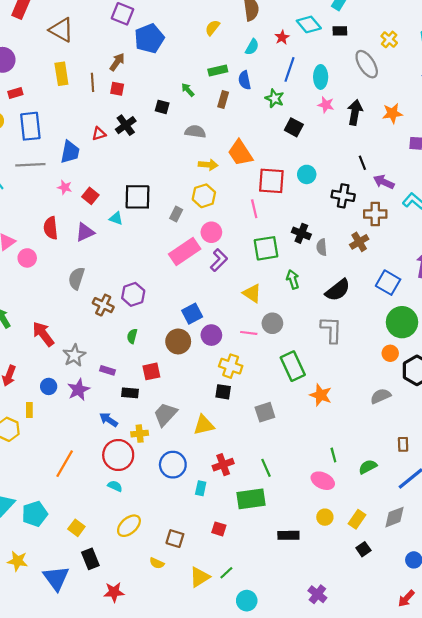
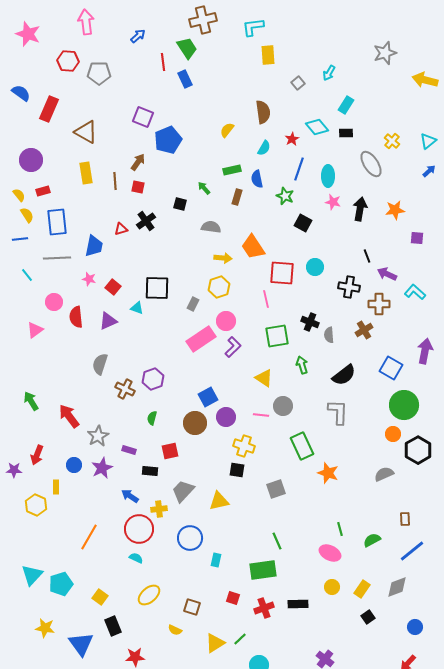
pink circle: (27, 258) -> (54, 302), moved
red cross: (223, 465) -> (264, 608), moved

